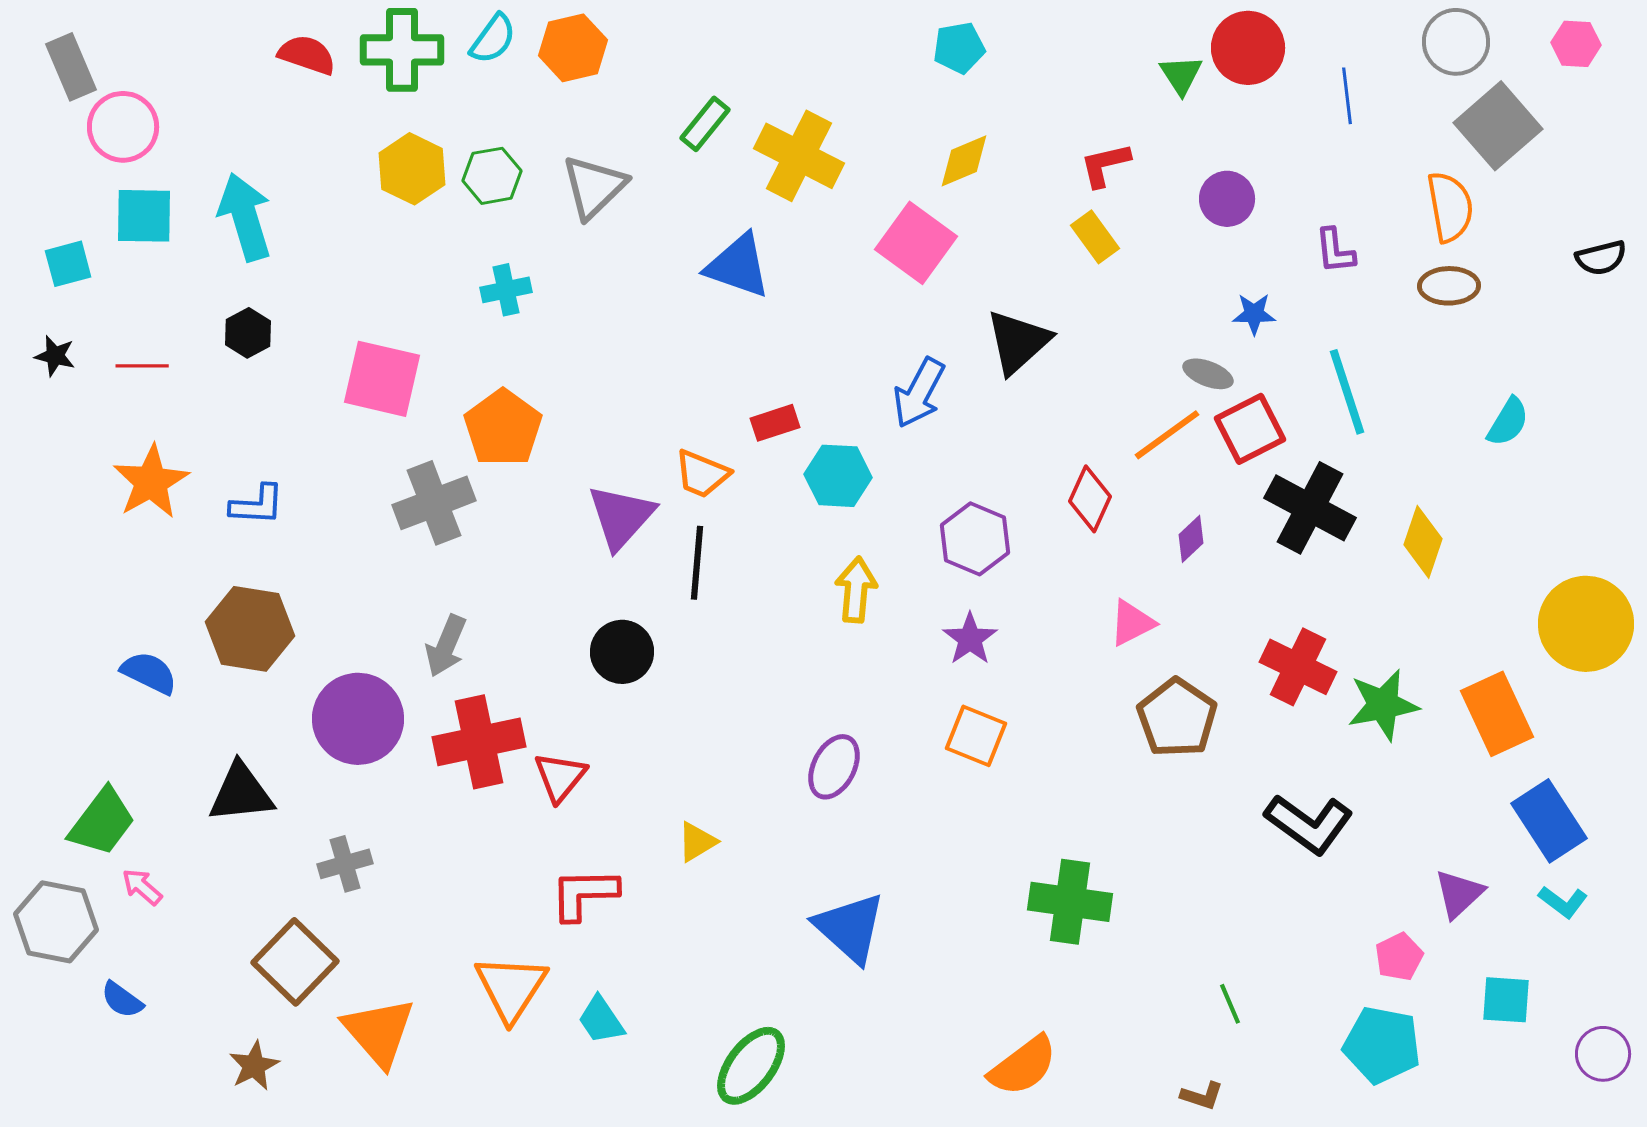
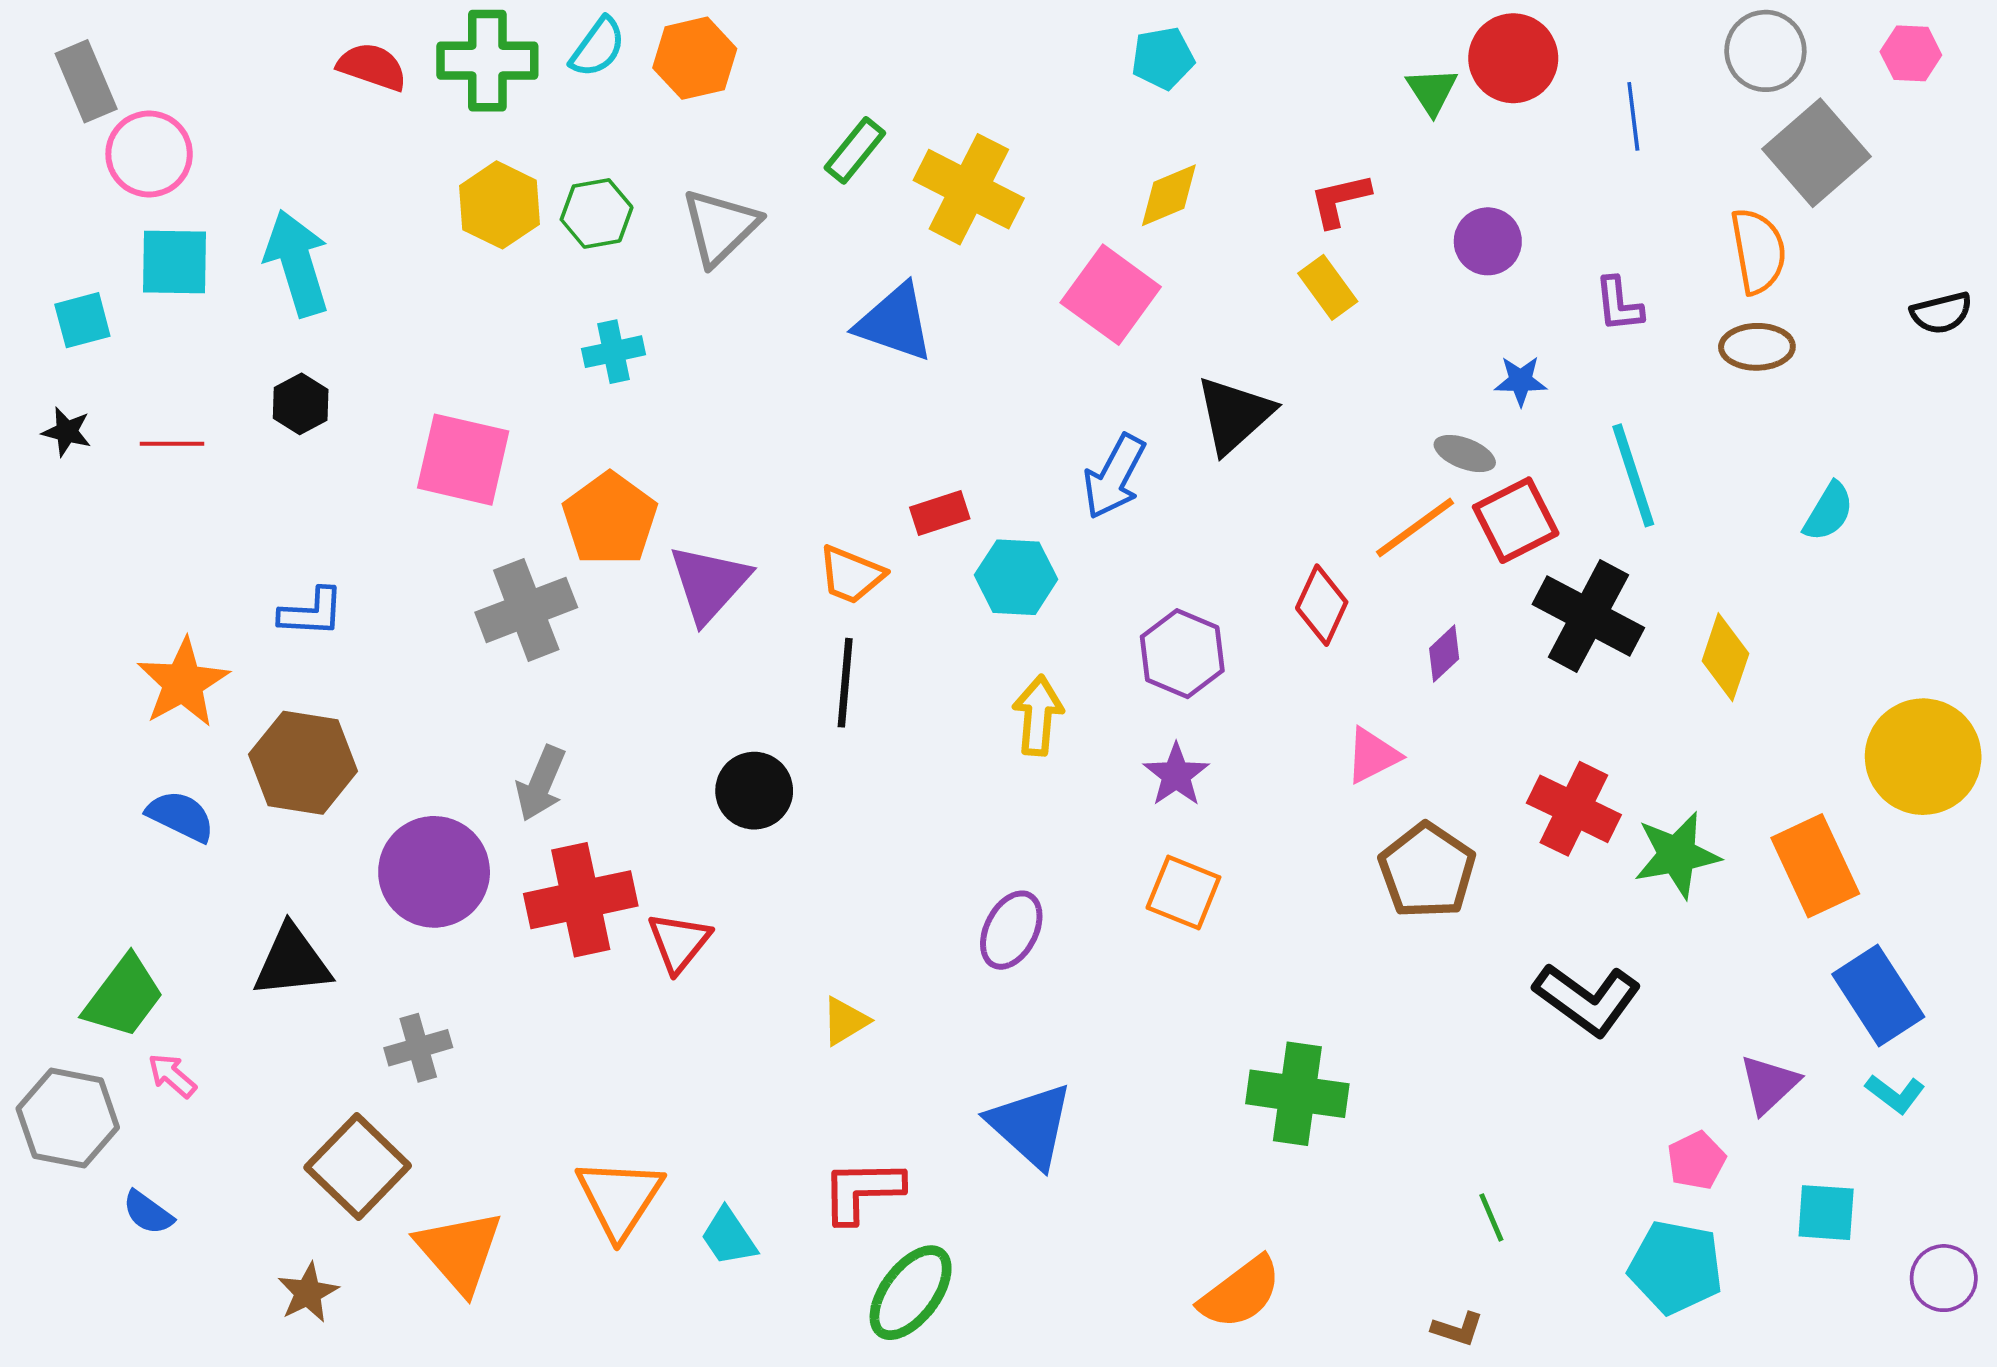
orange star: (151, 482) -> (183, 683), moved
purple triangle: (621, 517) -> (709, 583), moved
red L-shape: (584, 894) -> (862, 1191), moved

